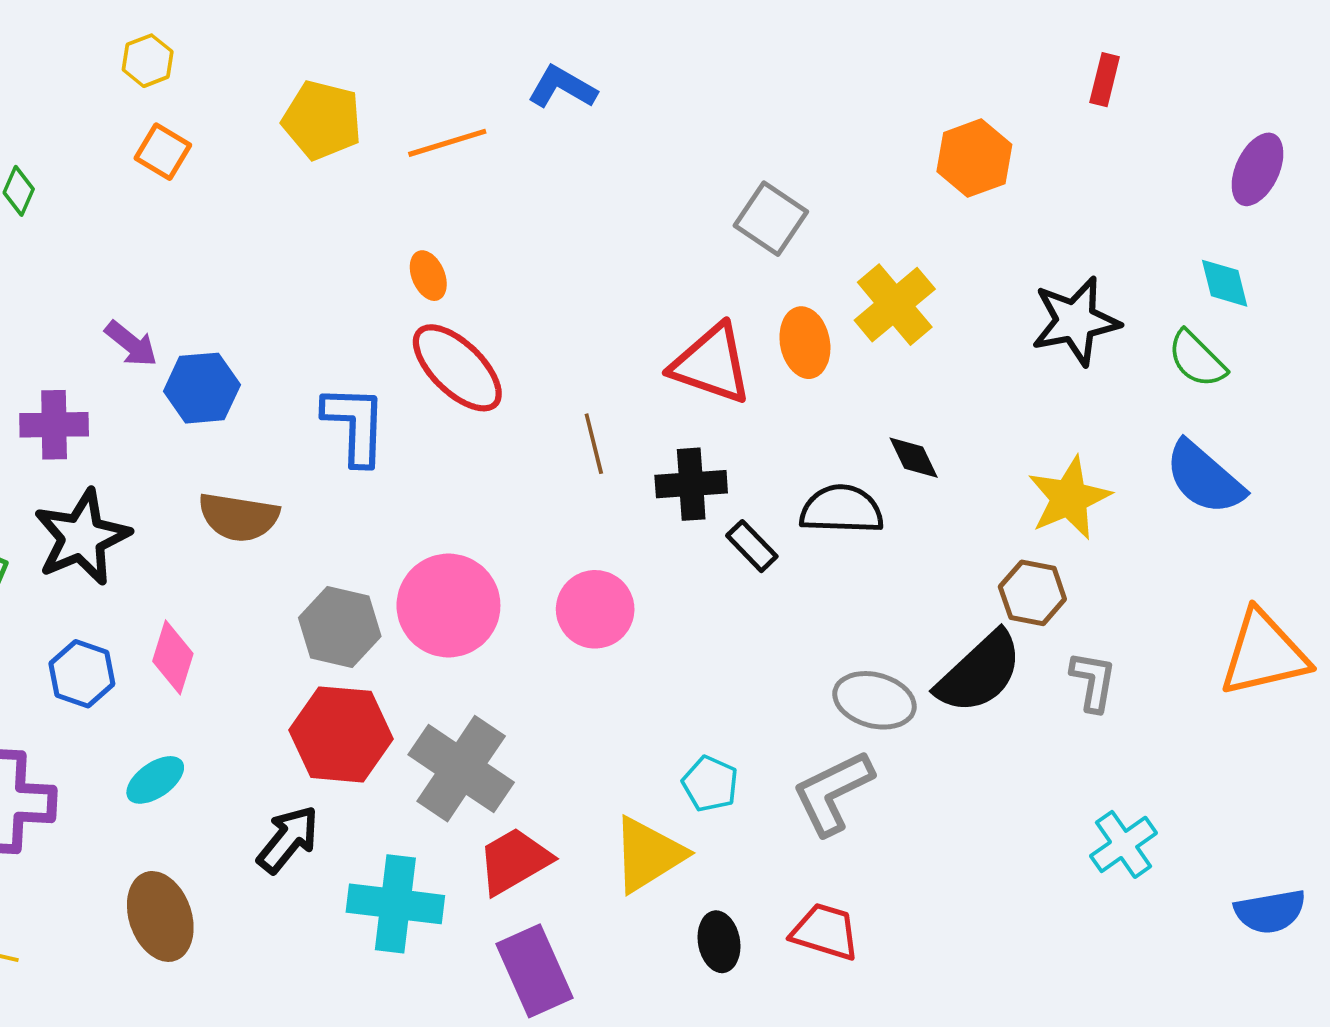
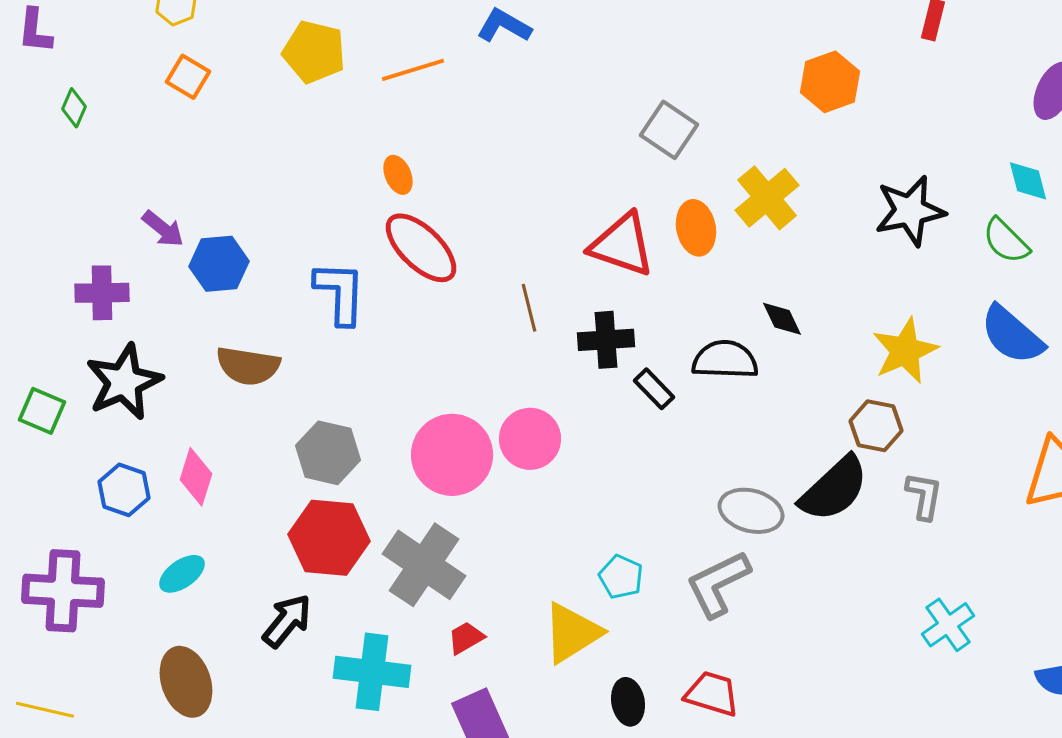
pink circle: (448, 606) -> (452, 455), moved
red trapezoid: (514, 861) -> (466, 638), size x0.6

